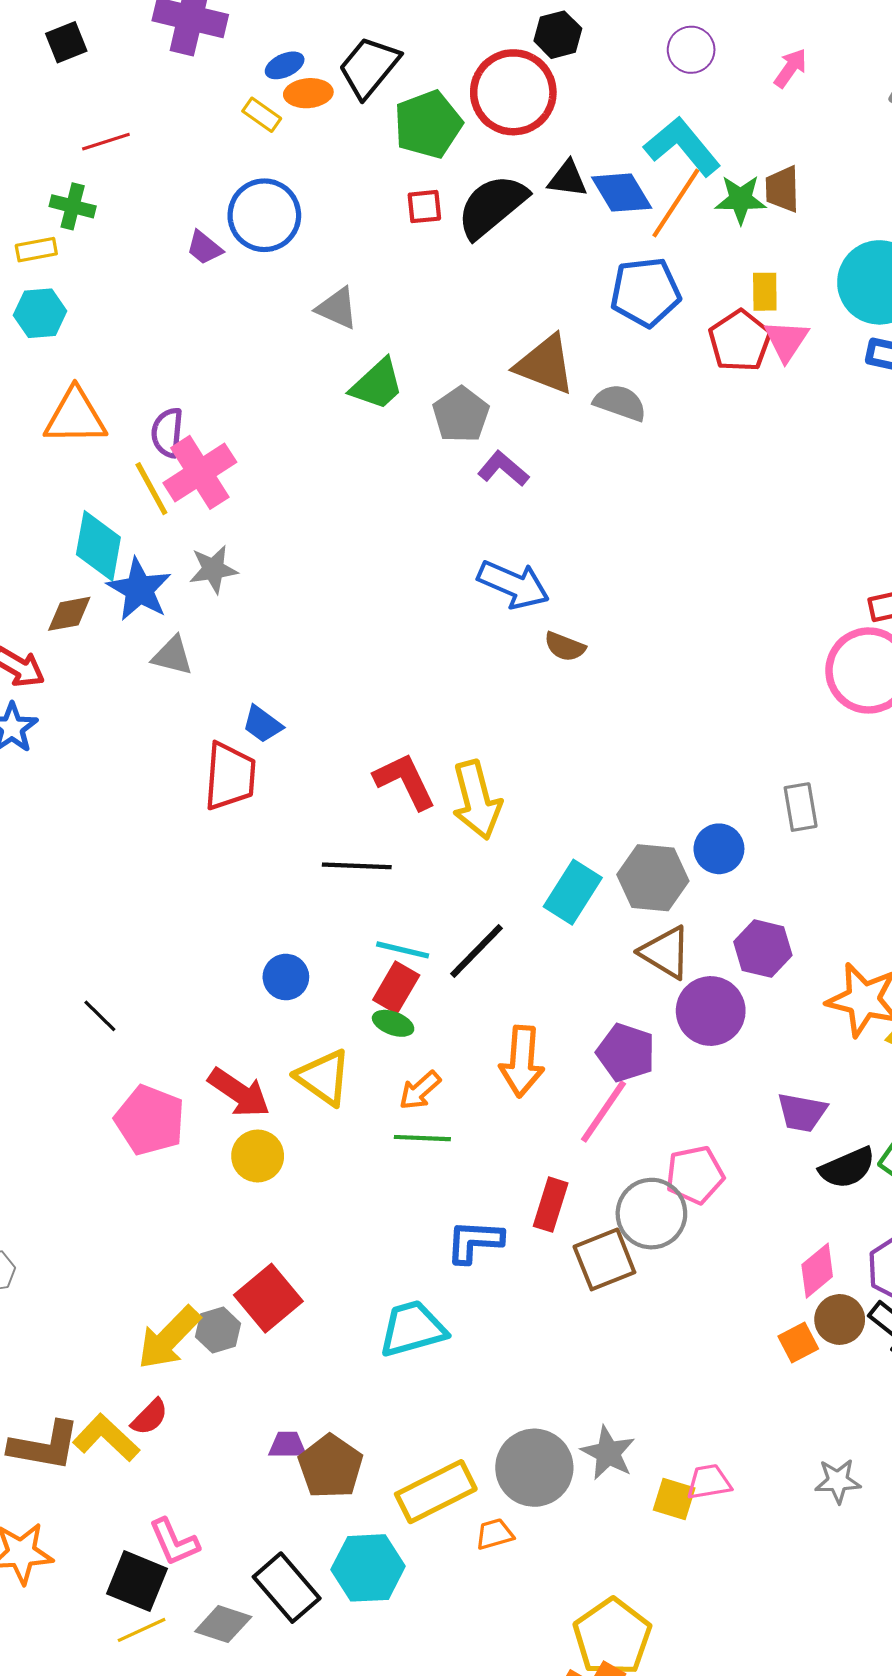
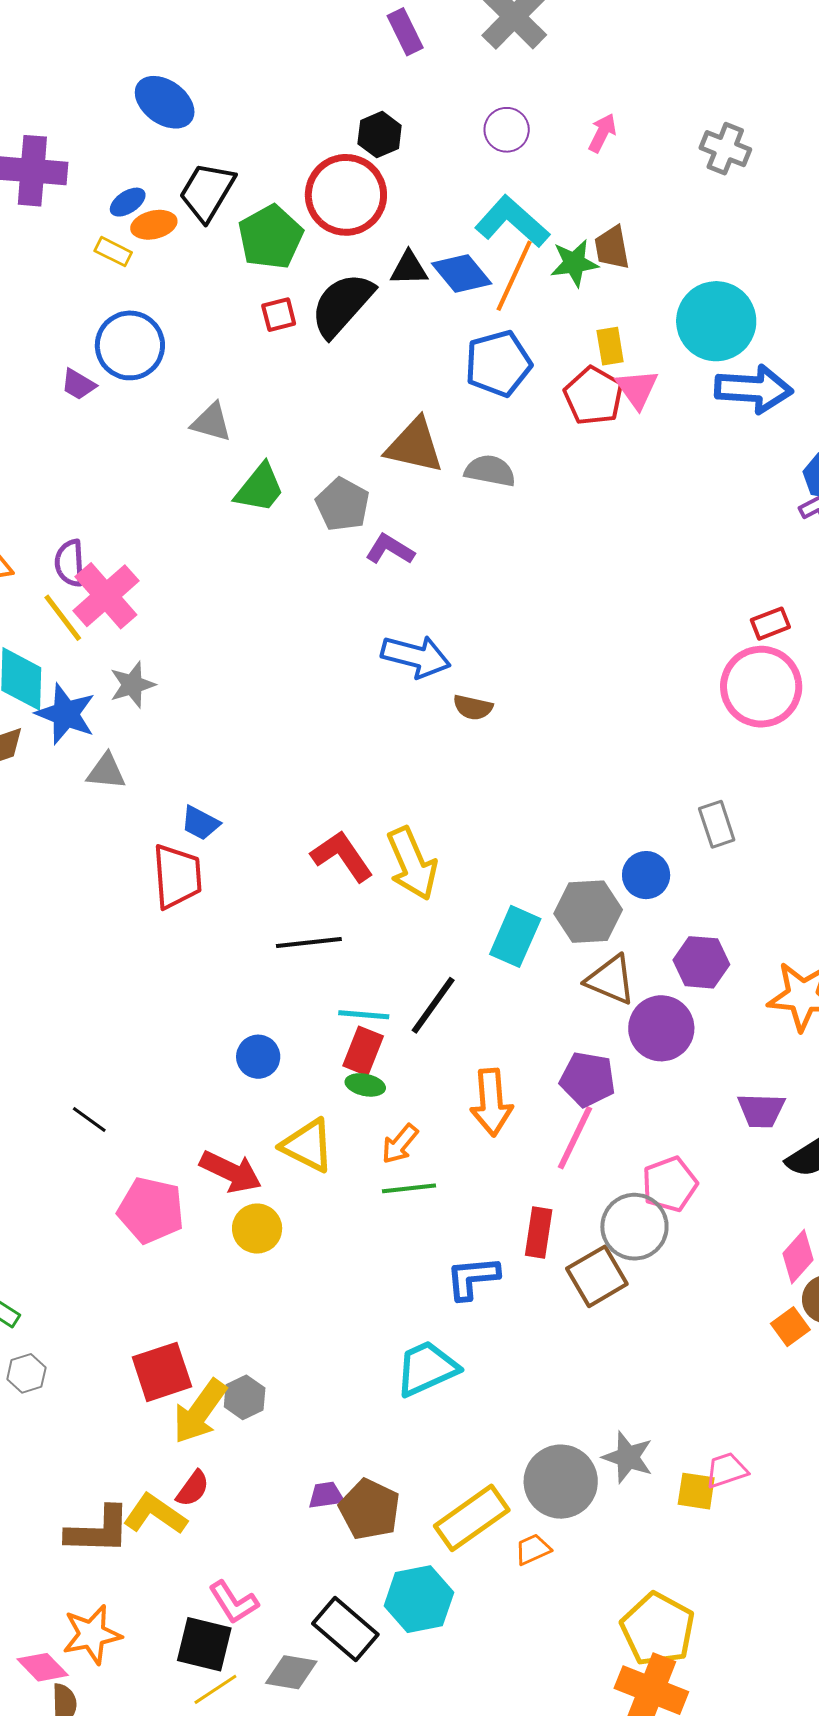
red square: (268, 1298) -> (162, 1372), moved, turned 30

